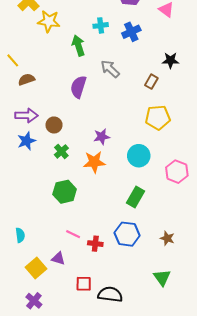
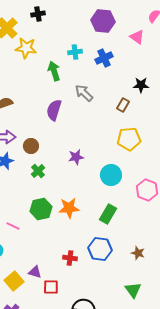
orange star: (94, 162) -> (69, 208), moved
pink line: (73, 234) -> (13, 226), moved
red square: (84, 284) -> (51, 287), moved

